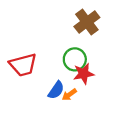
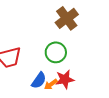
red star: (84, 74) -> (65, 79), moved

